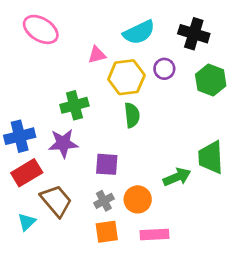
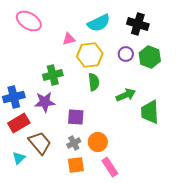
purple circle: (164, 69) -> (126, 54), moved
green arrow: (177, 177) -> (126, 95), moved
pink rectangle: (154, 235) -> (110, 167), turned 60

